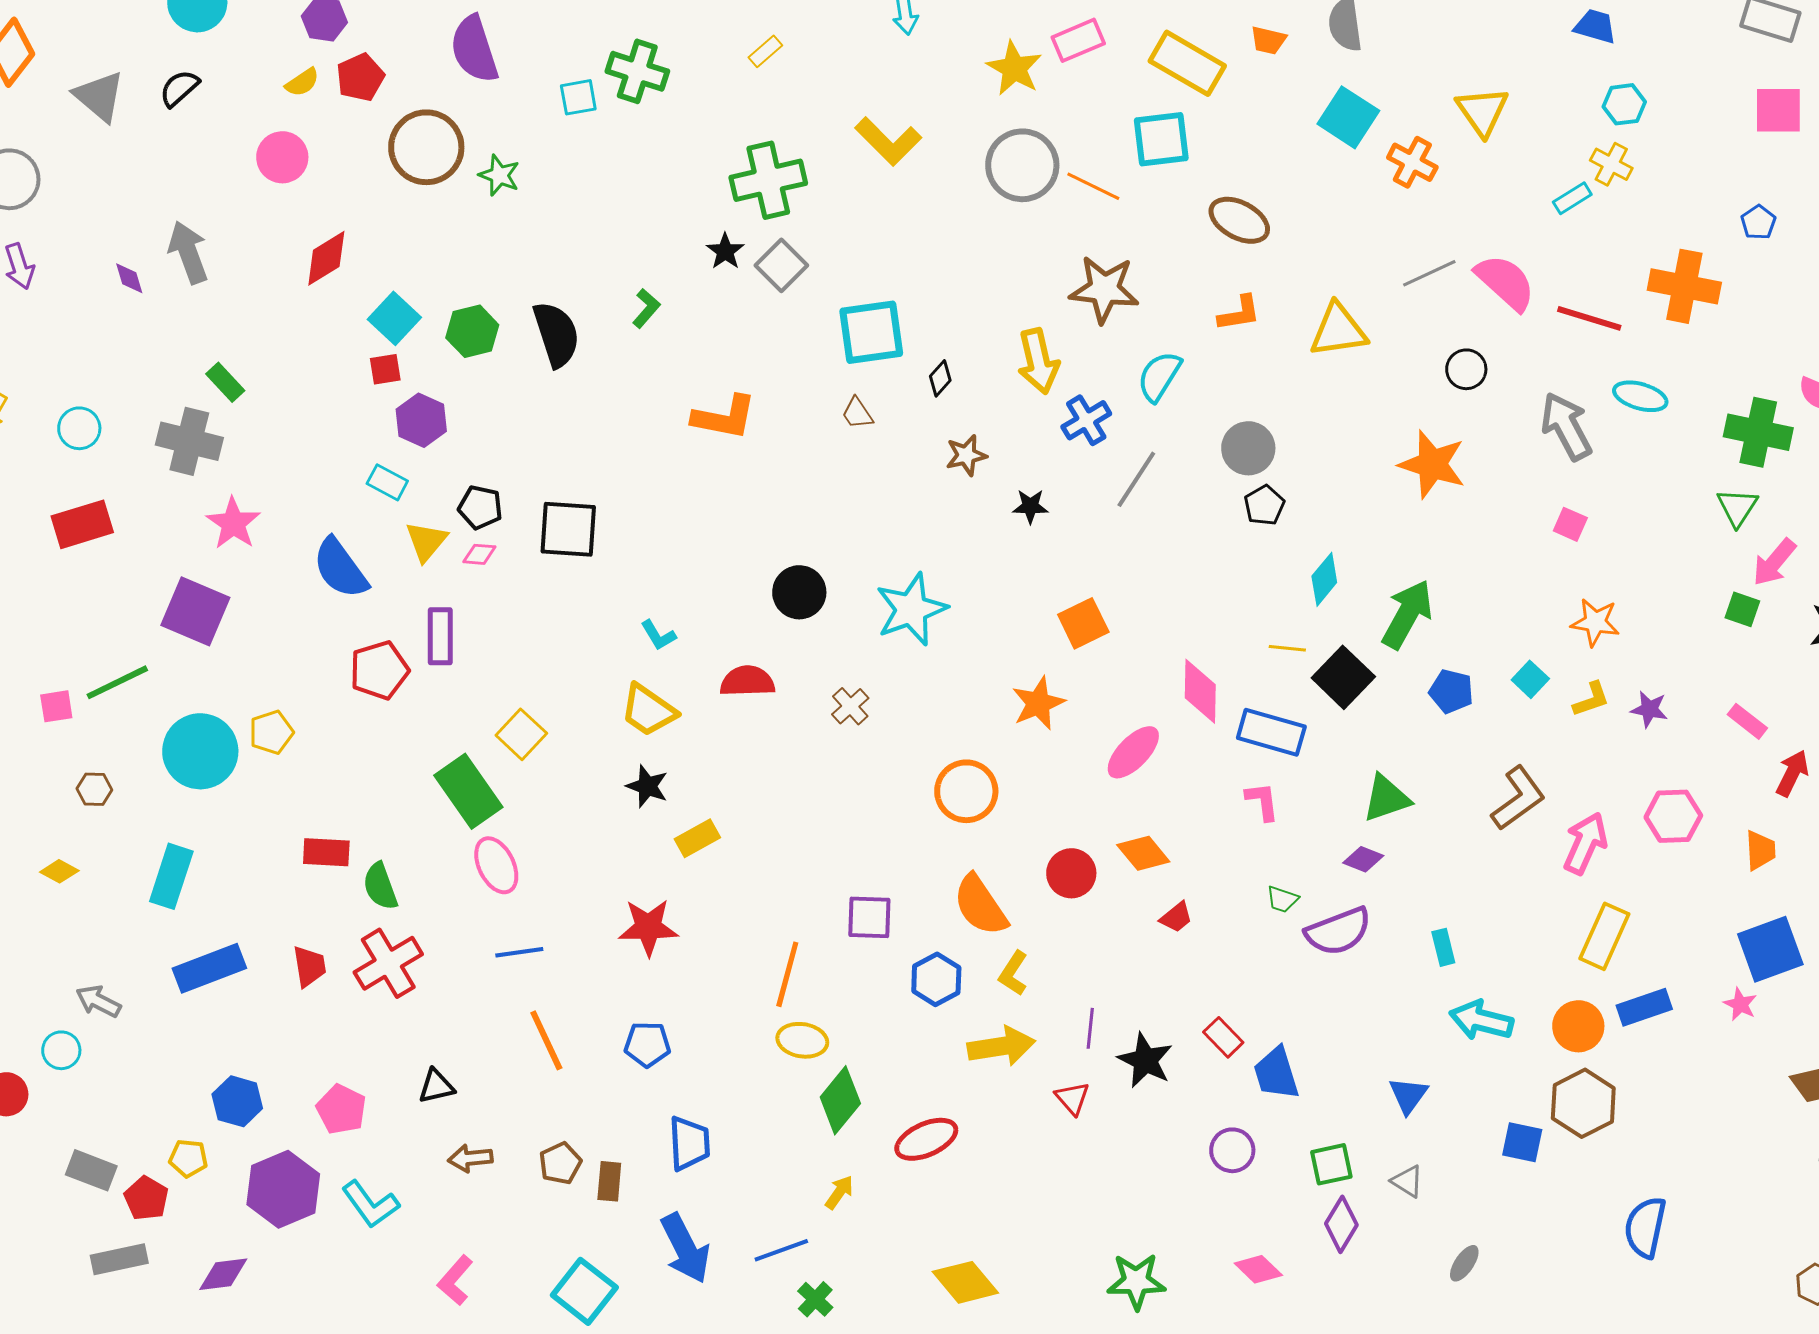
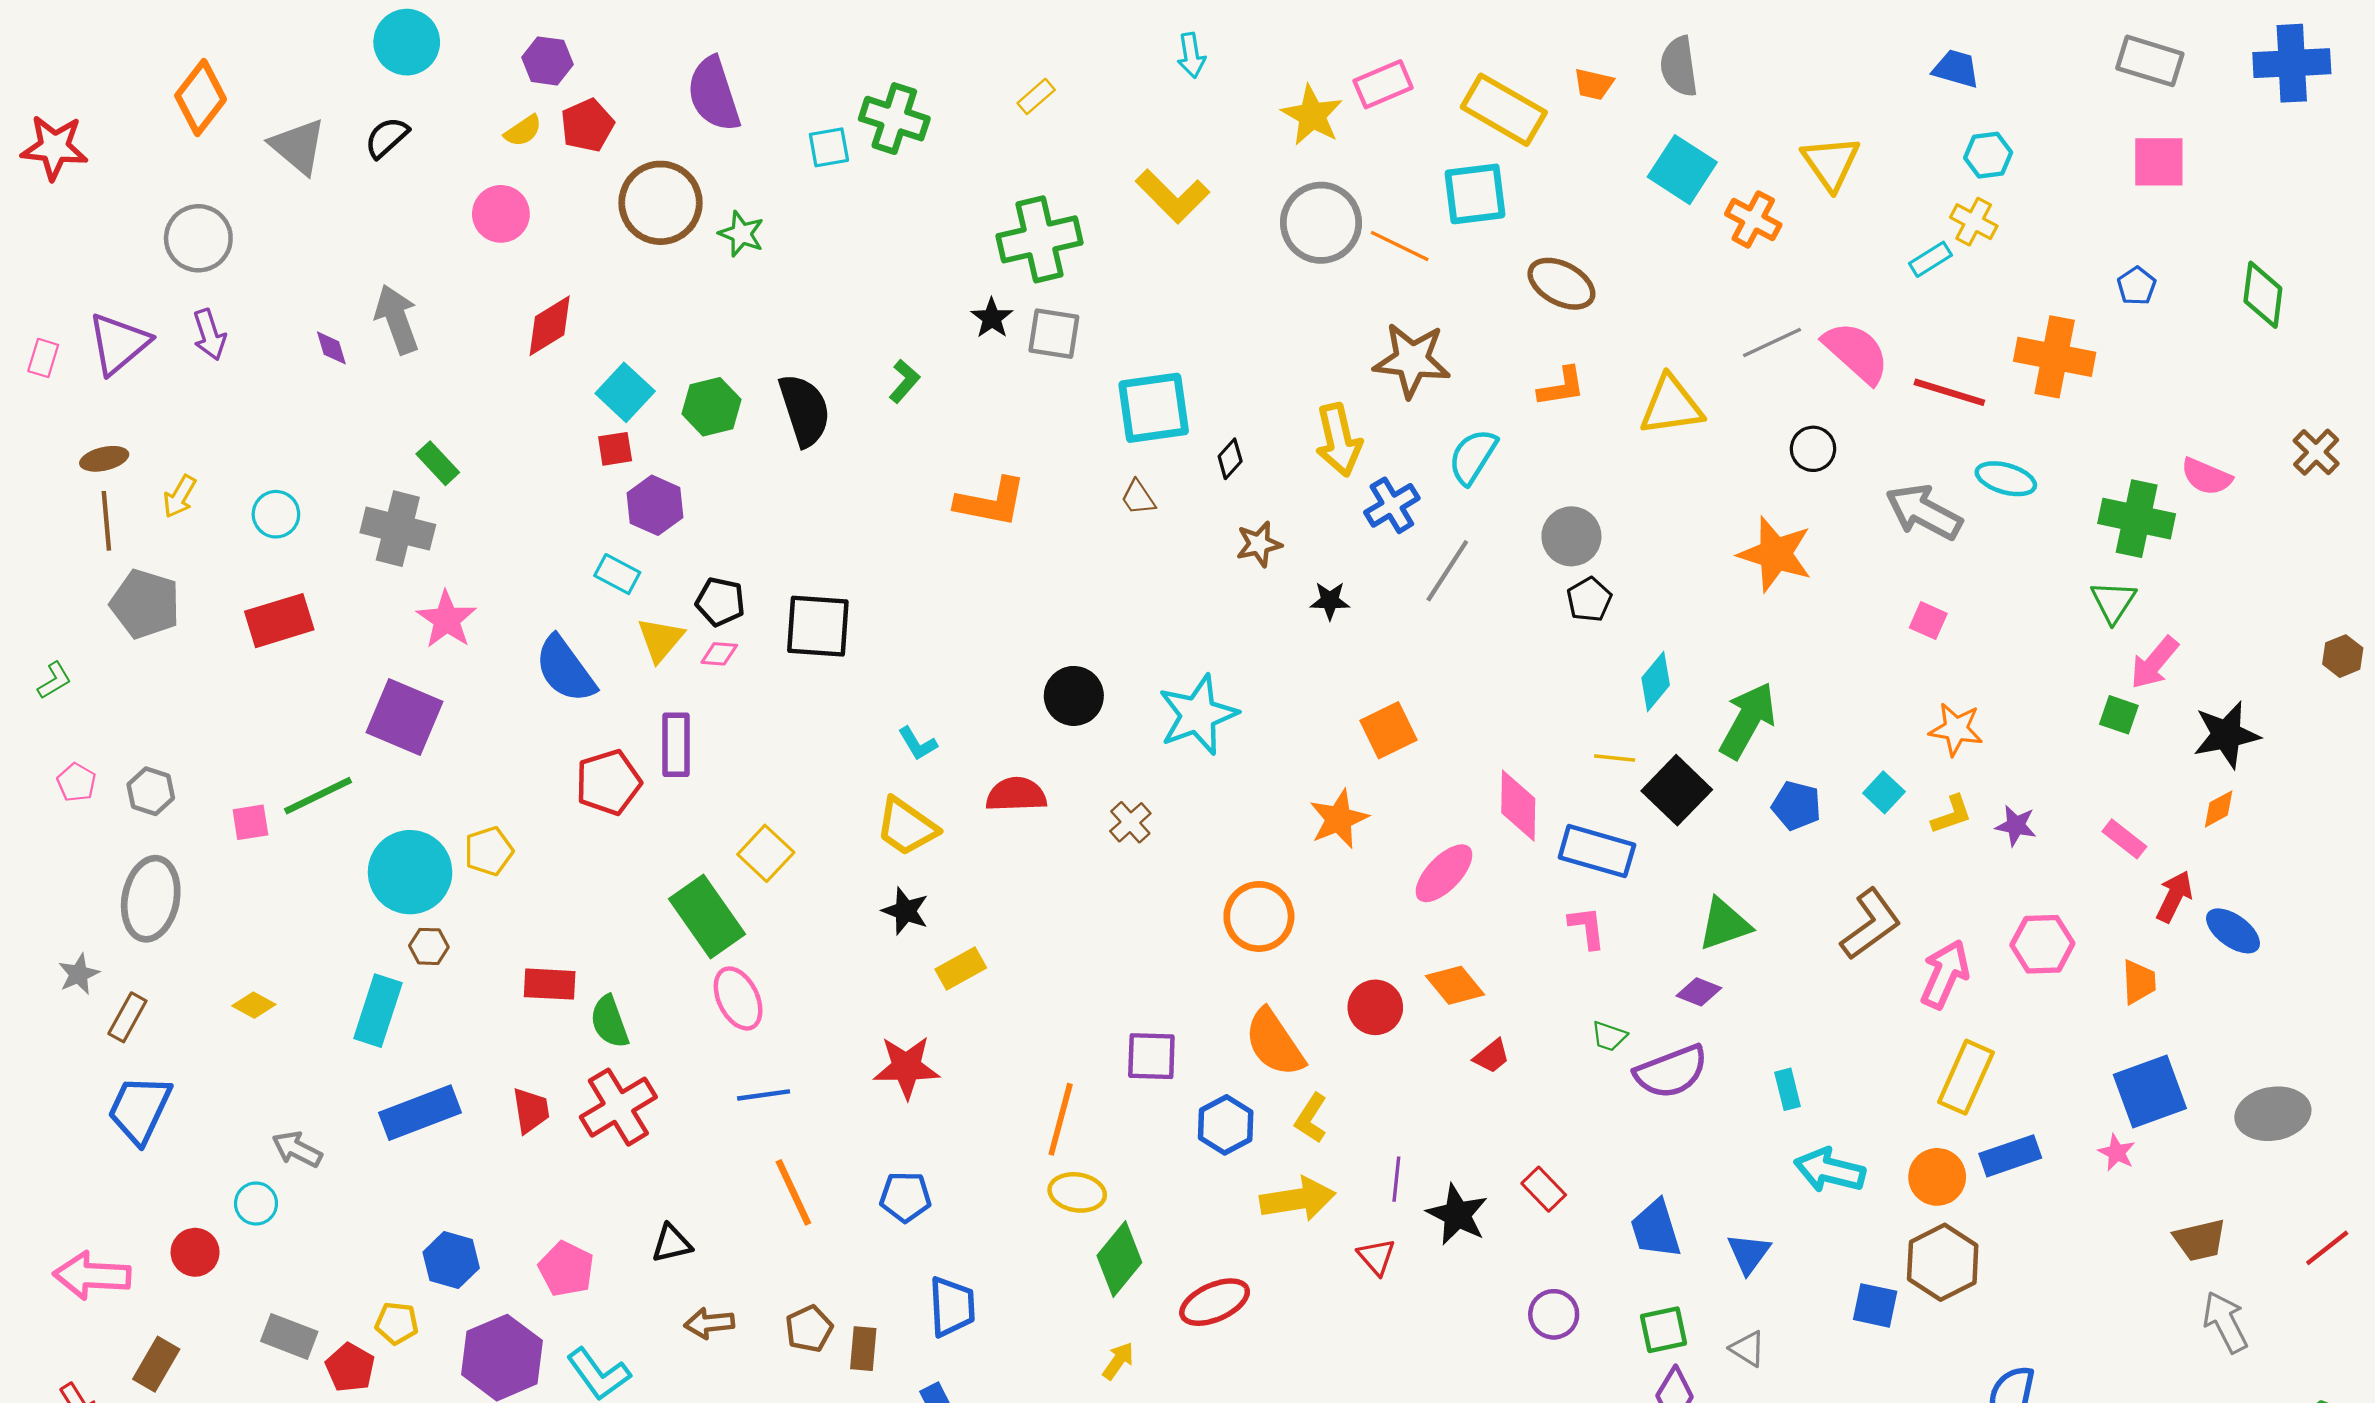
gray square: (781, 265) -> (1054, 334), turned -36
gray arrow: (1566, 426) -> (1924, 512), turned -34
brown hexagon: (94, 789) -> (429, 946), moved
blue trapezoid: (1276, 1073) -> (1656, 1229), moved

